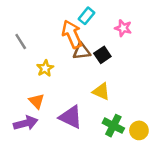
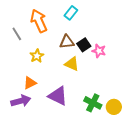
pink star: (123, 28) -> (99, 51), moved
orange arrow: (72, 34) -> (39, 21), moved
yellow triangle: (101, 91) -> (72, 64), moved
orange triangle: (37, 101) -> (30, 83), turned 48

